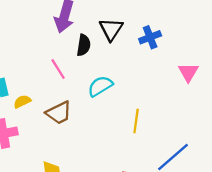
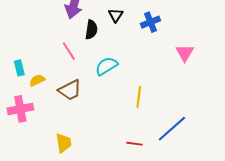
black triangle: (111, 29) -> (116, 15), size x0.7

